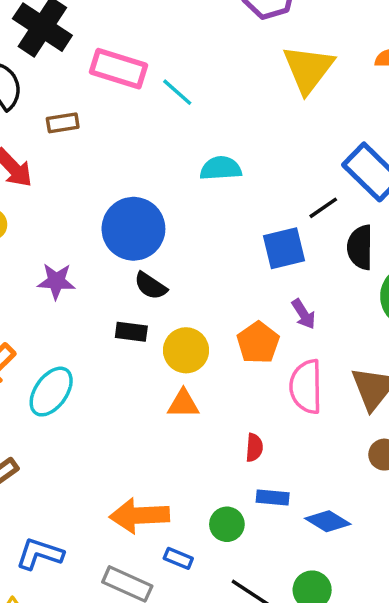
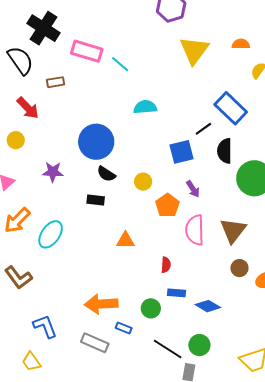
yellow circle: (186, 350) -> (143, 182), moved, size x0.7
blue L-shape: (40, 554) -> (45, 326), turned 52

